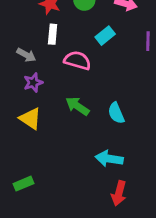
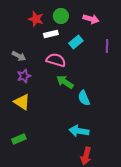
white rectangle: (53, 34) -> (51, 34), moved, turned 72
green arrow: (77, 106) -> (65, 82), moved
green rectangle: (24, 184) -> (19, 139), moved

